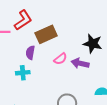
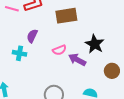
brown rectangle: (46, 34) -> (66, 16), moved

